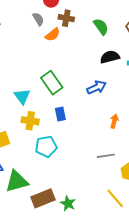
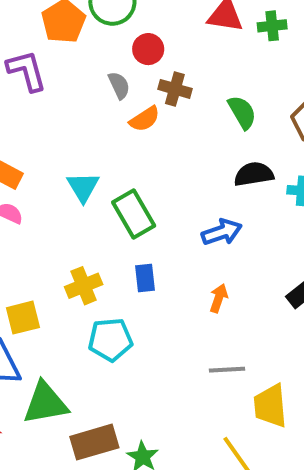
cyan triangle: (22, 96) -> (83, 187), moved
yellow cross: (30, 121) -> (84, 286), turned -36
orange arrow: (114, 121) -> (219, 298), moved

